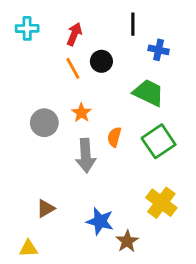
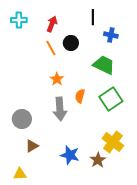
gray circle: (44, 123) -> (22, 119), moved
brown star: (127, 241) -> (98, 160), moved

